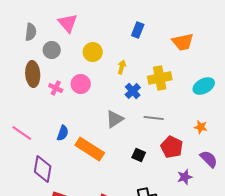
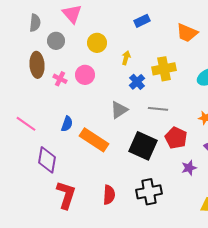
blue rectangle: (138, 30) -> (142, 21), turned 42
orange trapezoid: (183, 42) -> (187, 33), turned 35
black square: (139, 155) -> (143, 146), size x2.0

